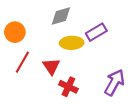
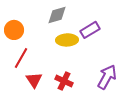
red triangle: (51, 66) -> (34, 80), moved

